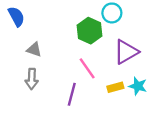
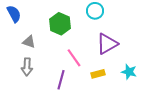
green hexagon: (89, 31) -> (60, 24), moved
cyan star: (138, 86) -> (129, 72), moved

